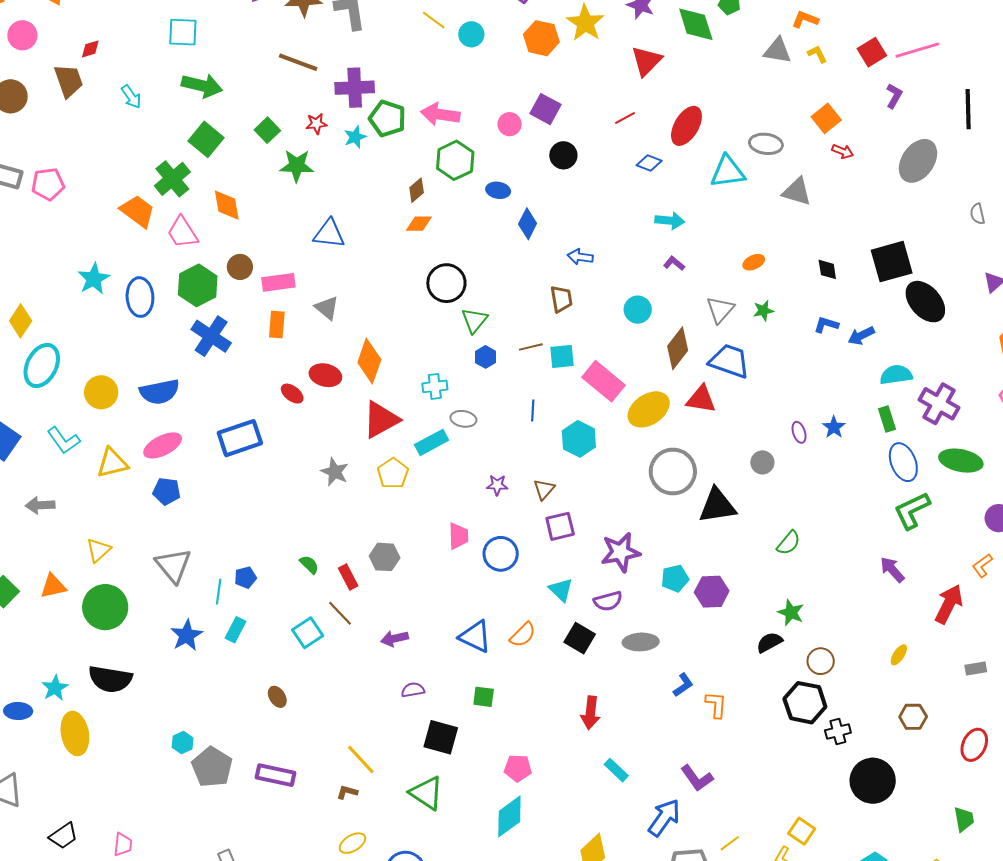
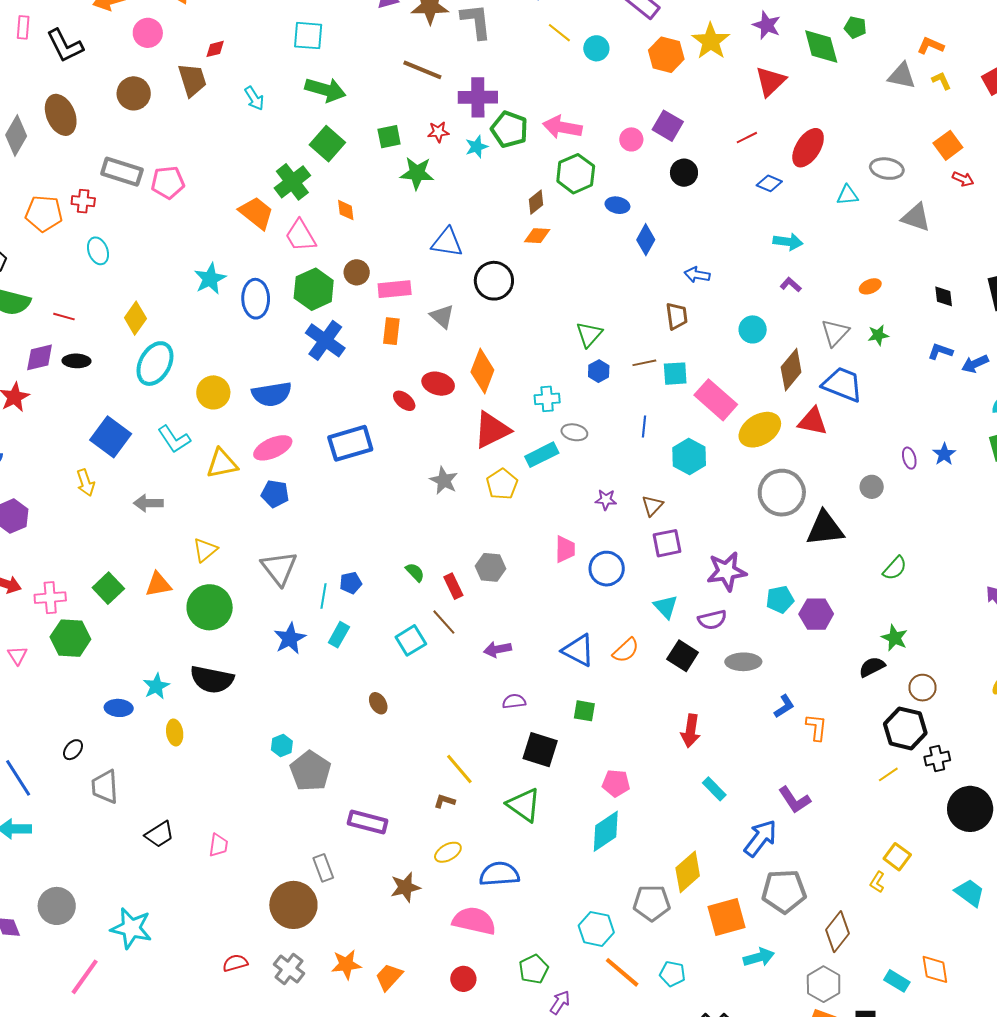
green square: (267, 130) -> (389, 137), turned 30
cyan triangle: (728, 172) -> (847, 195), size x0.6
orange diamond: (227, 205) -> (346, 210), size x0.7
black circle: (446, 283) -> (494, 281), moved
yellow ellipse: (75, 733) -> (175, 732), size x0.6
purple rectangle: (276, 775) -> (368, 822), moved
yellow line: (730, 843) -> (888, 774), moved

